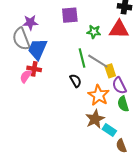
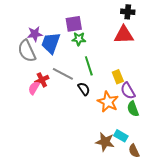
green star: (94, 32) -> (79, 39), moved
blue trapezoid: (38, 49) -> (51, 43), moved
gray line: (98, 61) -> (63, 74), moved
red cross: (34, 69) -> (42, 80), turned -32
brown star: (95, 119) -> (105, 142), moved, turned -30

